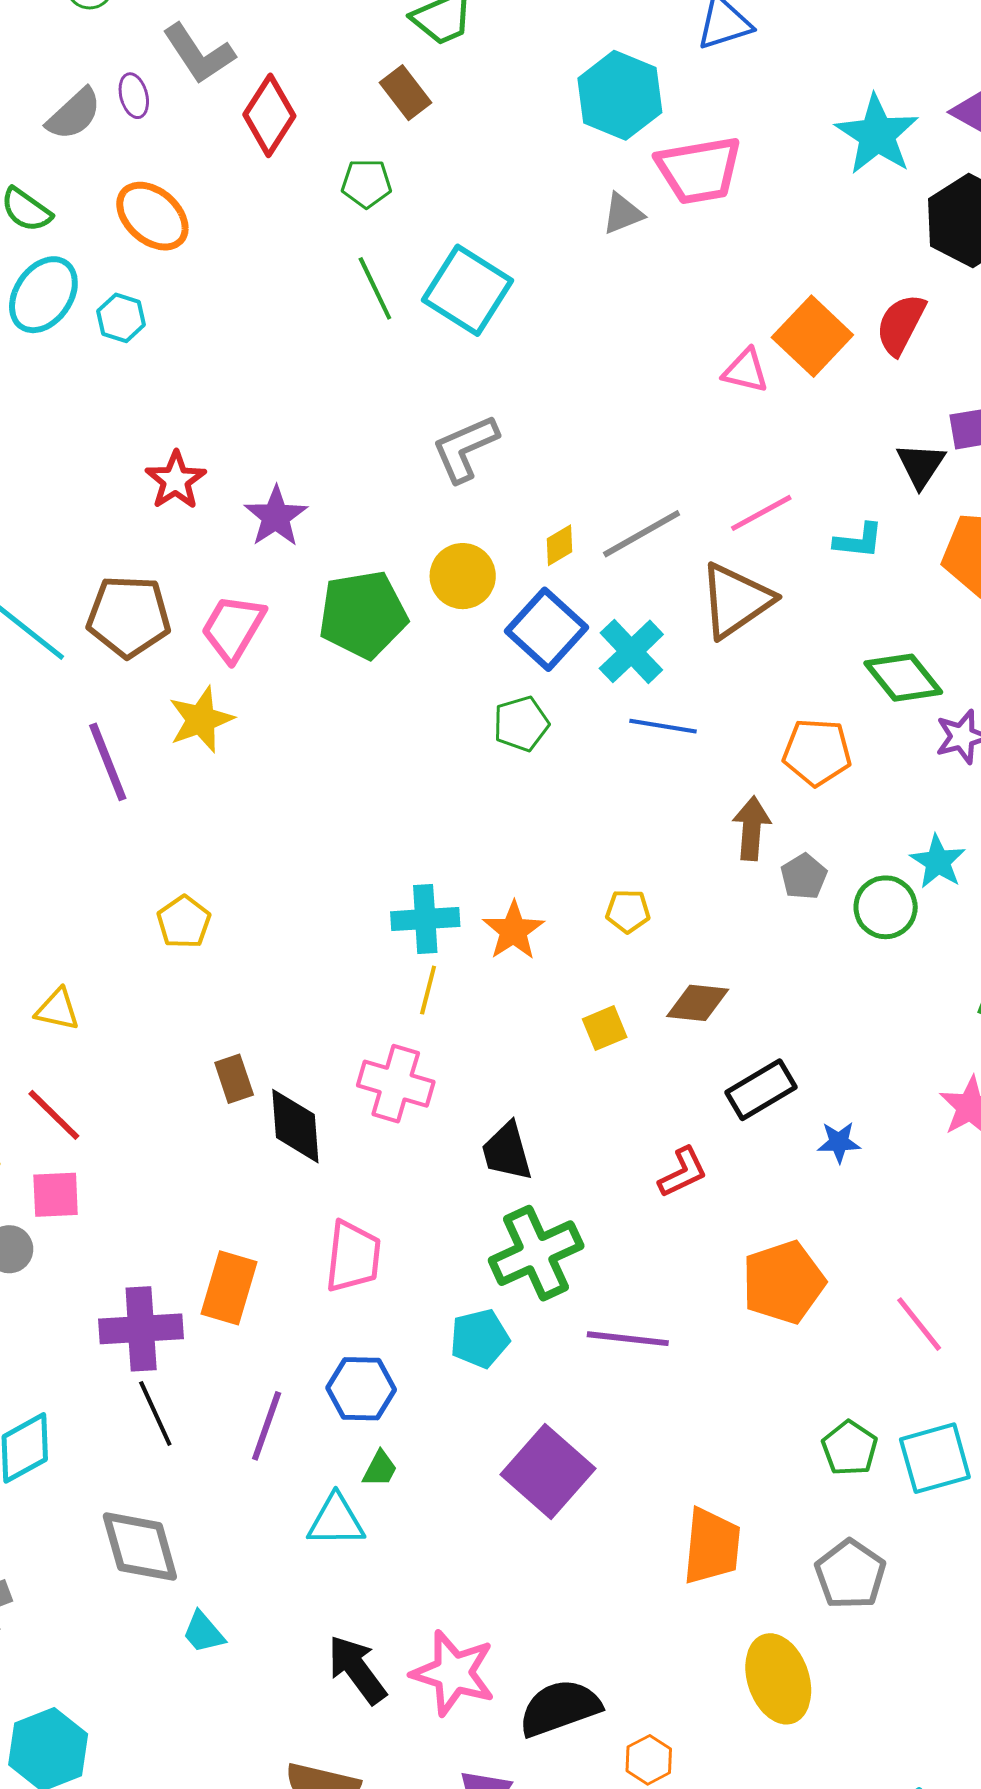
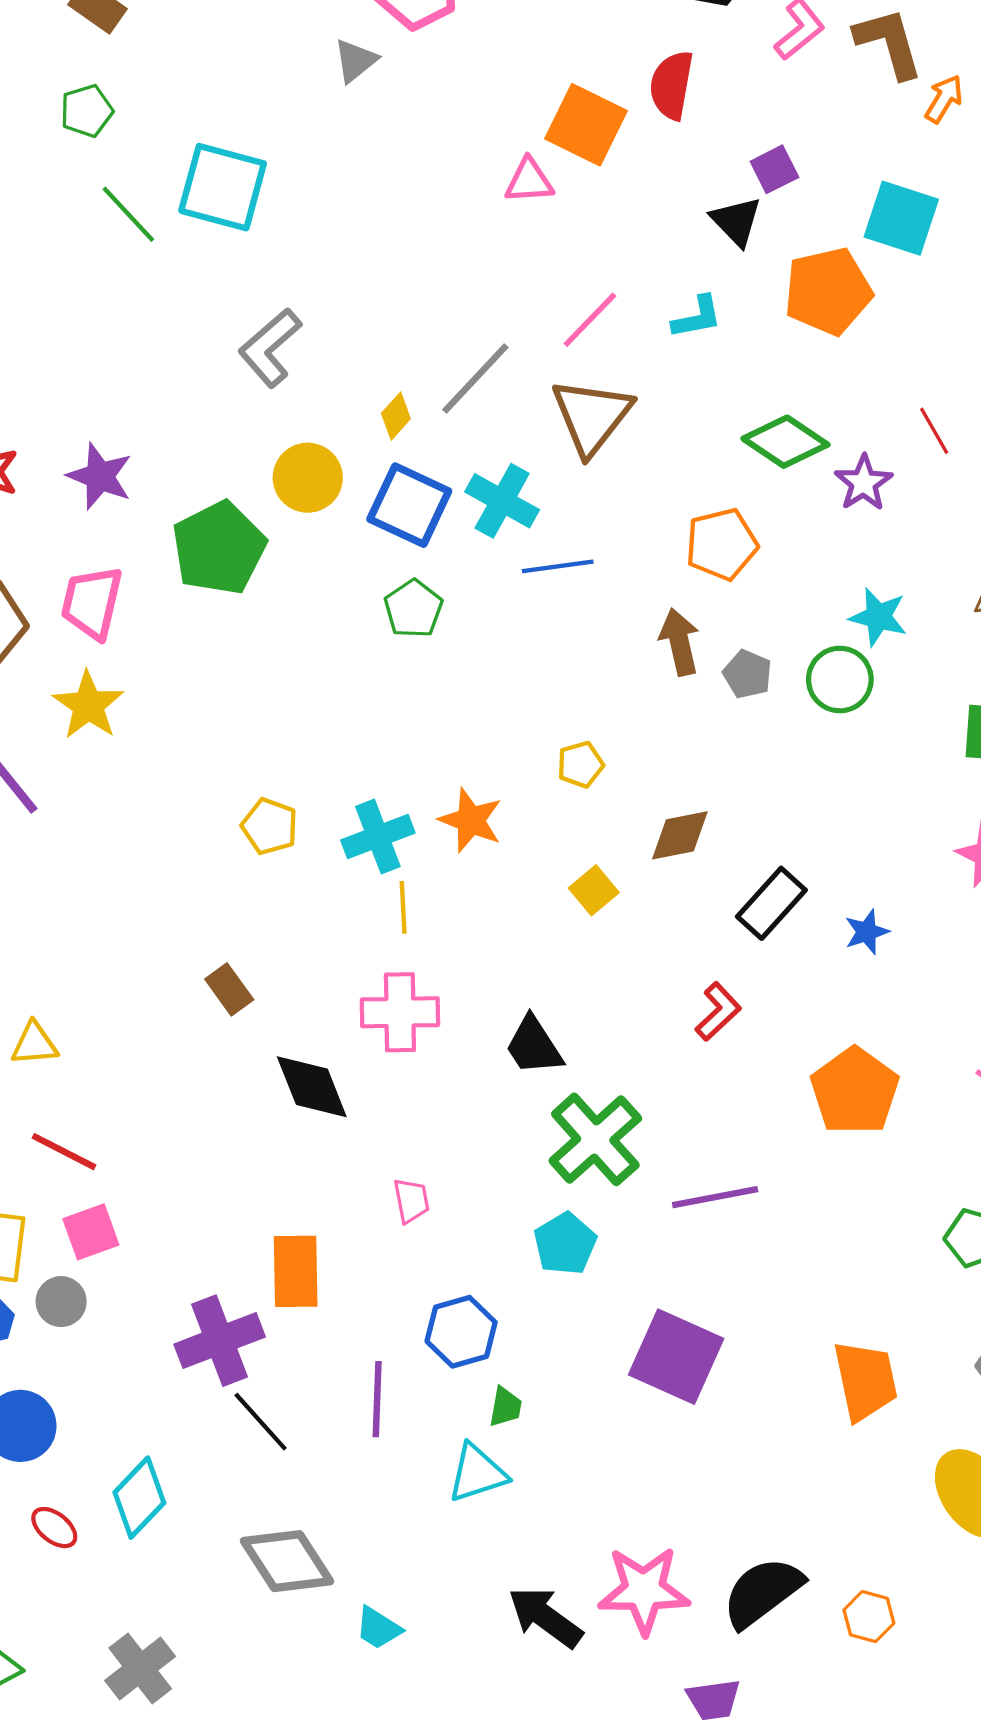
yellow pentagon: (184, 922) -> (270, 826), moved
brown rectangle: (234, 1079) -> (229, 989), moved
pink trapezoid: (353, 1257) -> (411, 1201), size x0.6

